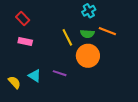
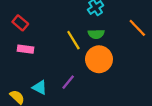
orange line: (107, 31) -> (137, 28), moved, turned 30
purple line: (60, 73) -> (68, 82), turned -64

